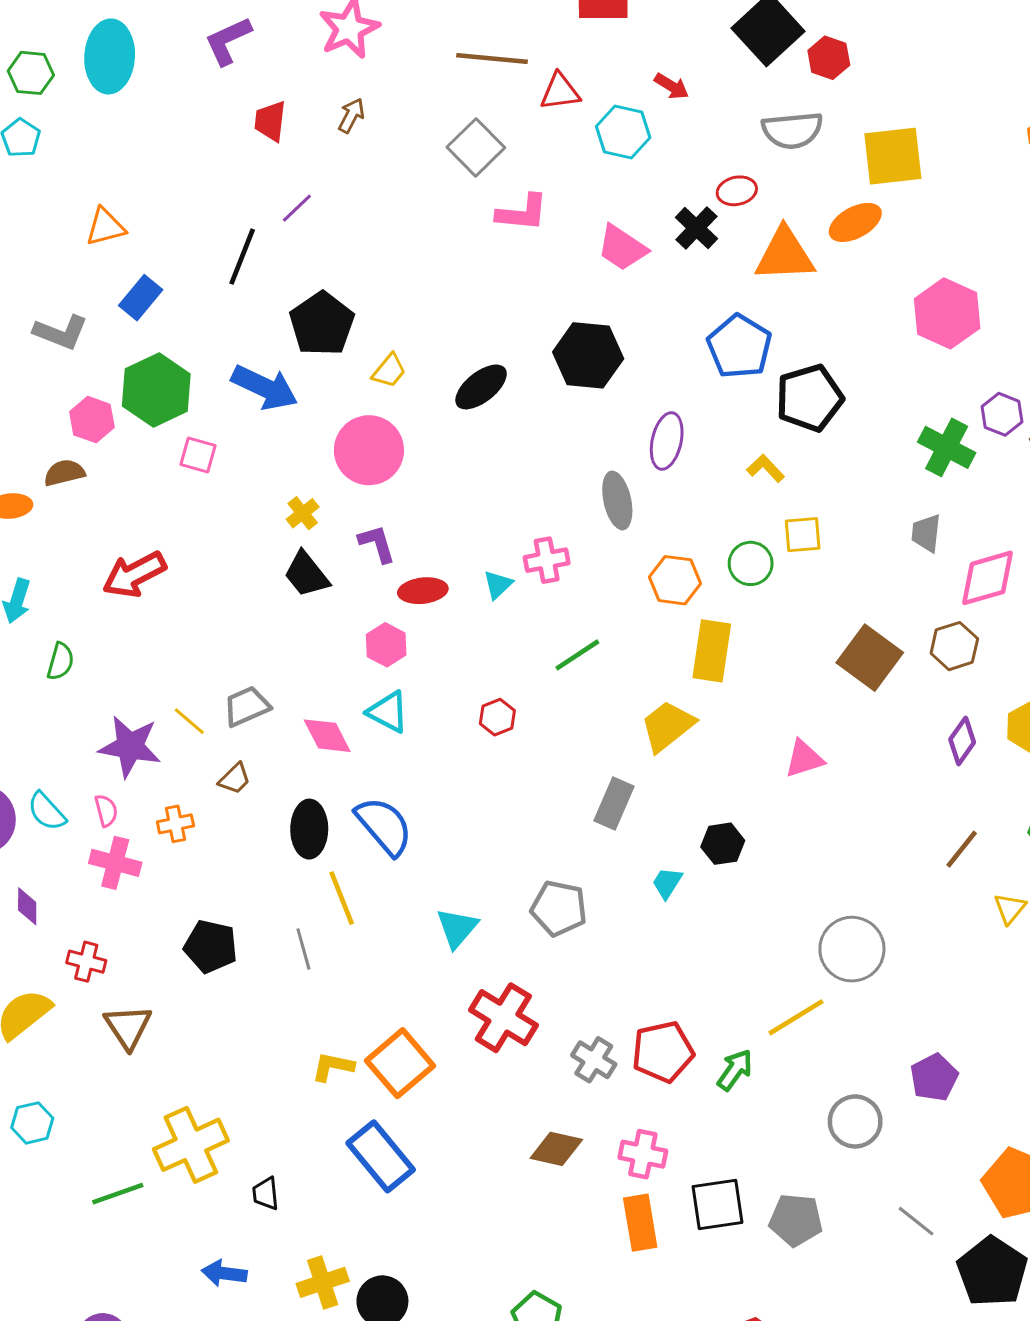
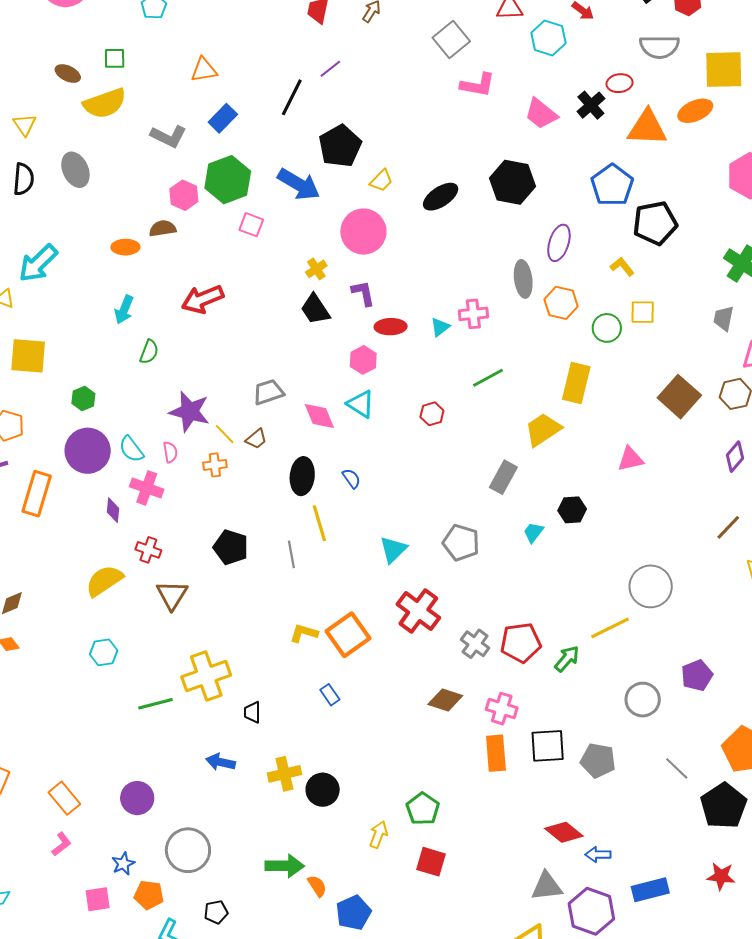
orange hexagon: (675, 580) -> (561, 303), moved
yellow line: (189, 721) -> (225, 434), moved
blue semicircle: (384, 826) -> (351, 478), size x0.5
pink cross: (115, 863) -> (147, 488), moved
blue rectangle: (381, 1156) -> (330, 695), size x0.5

